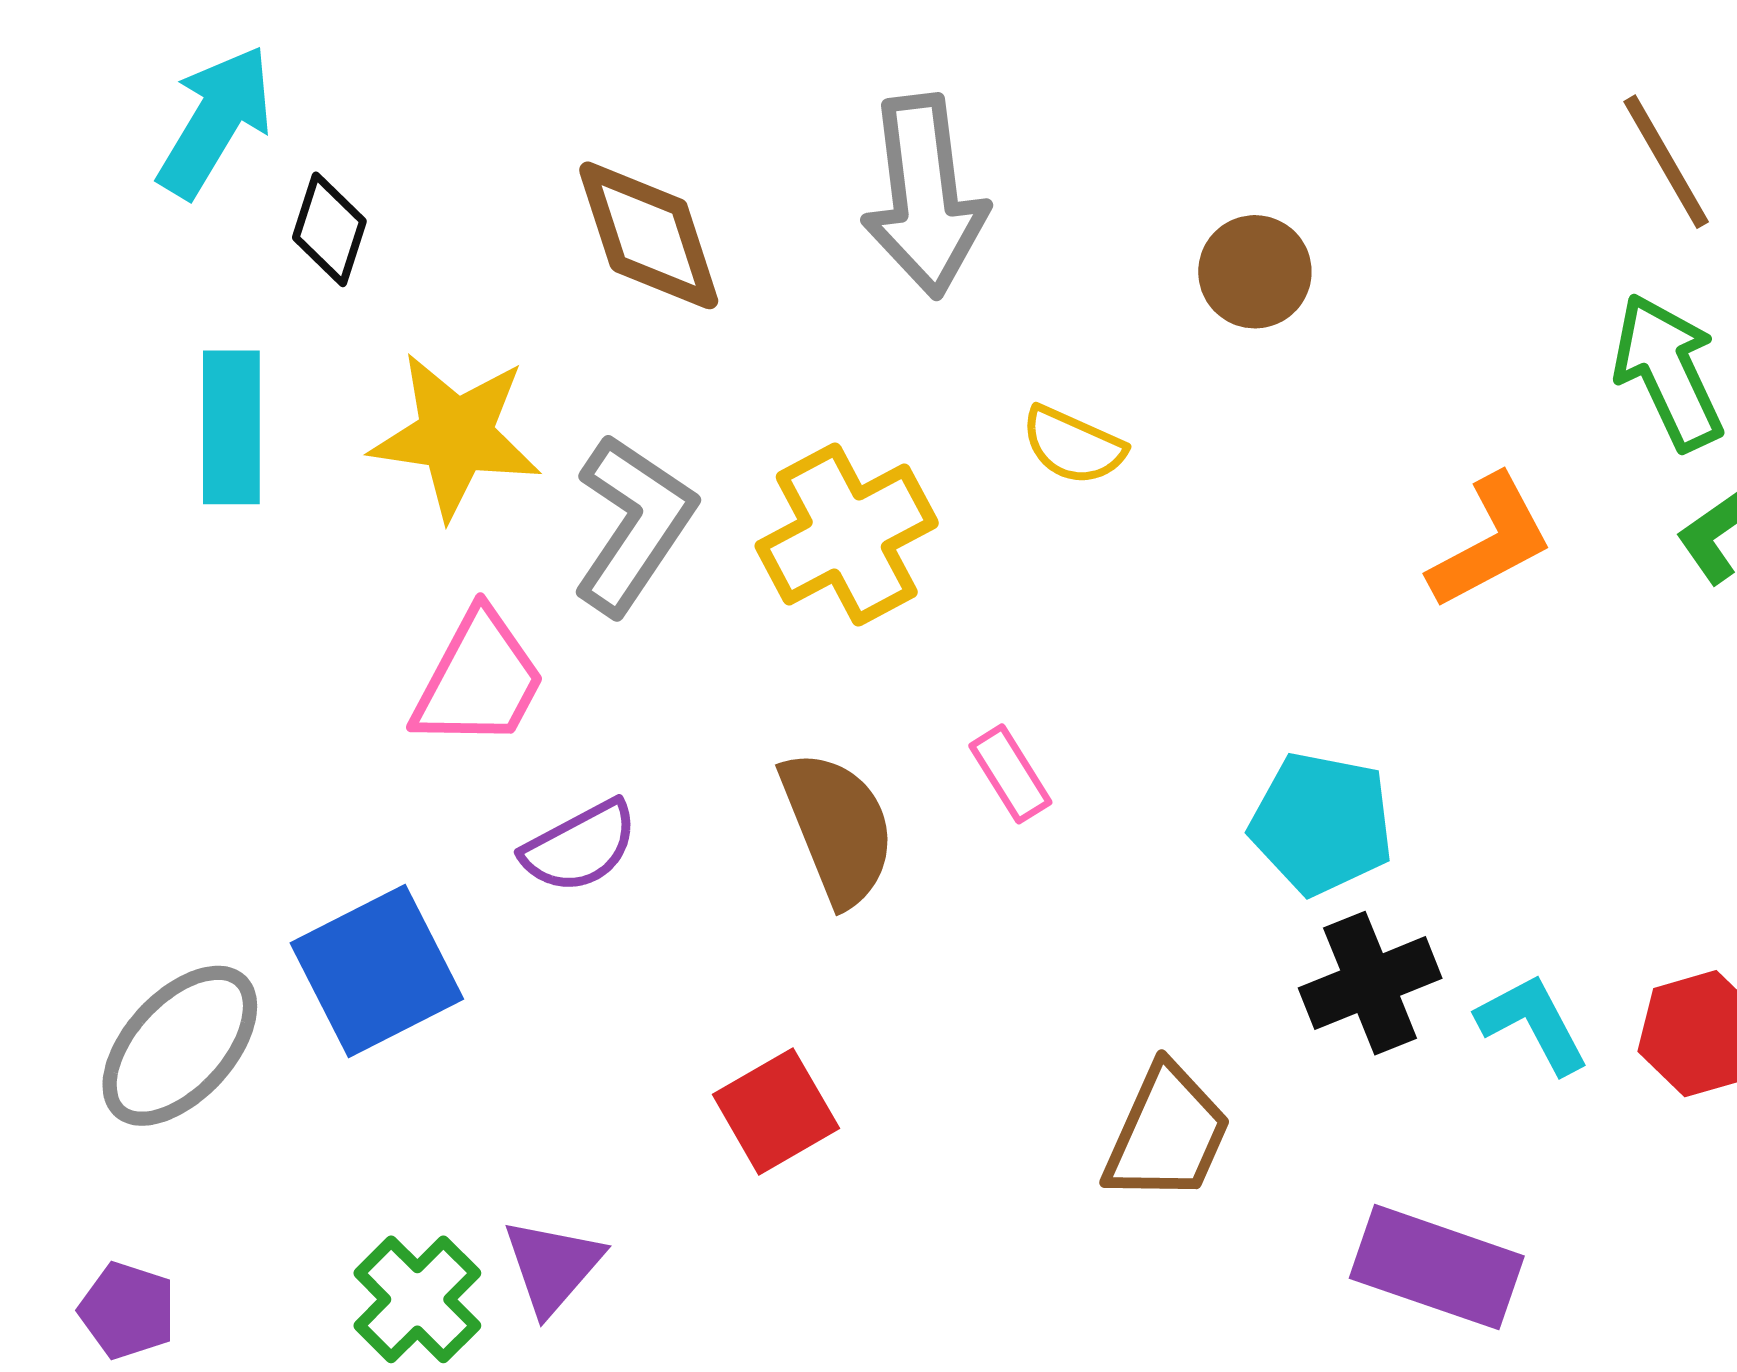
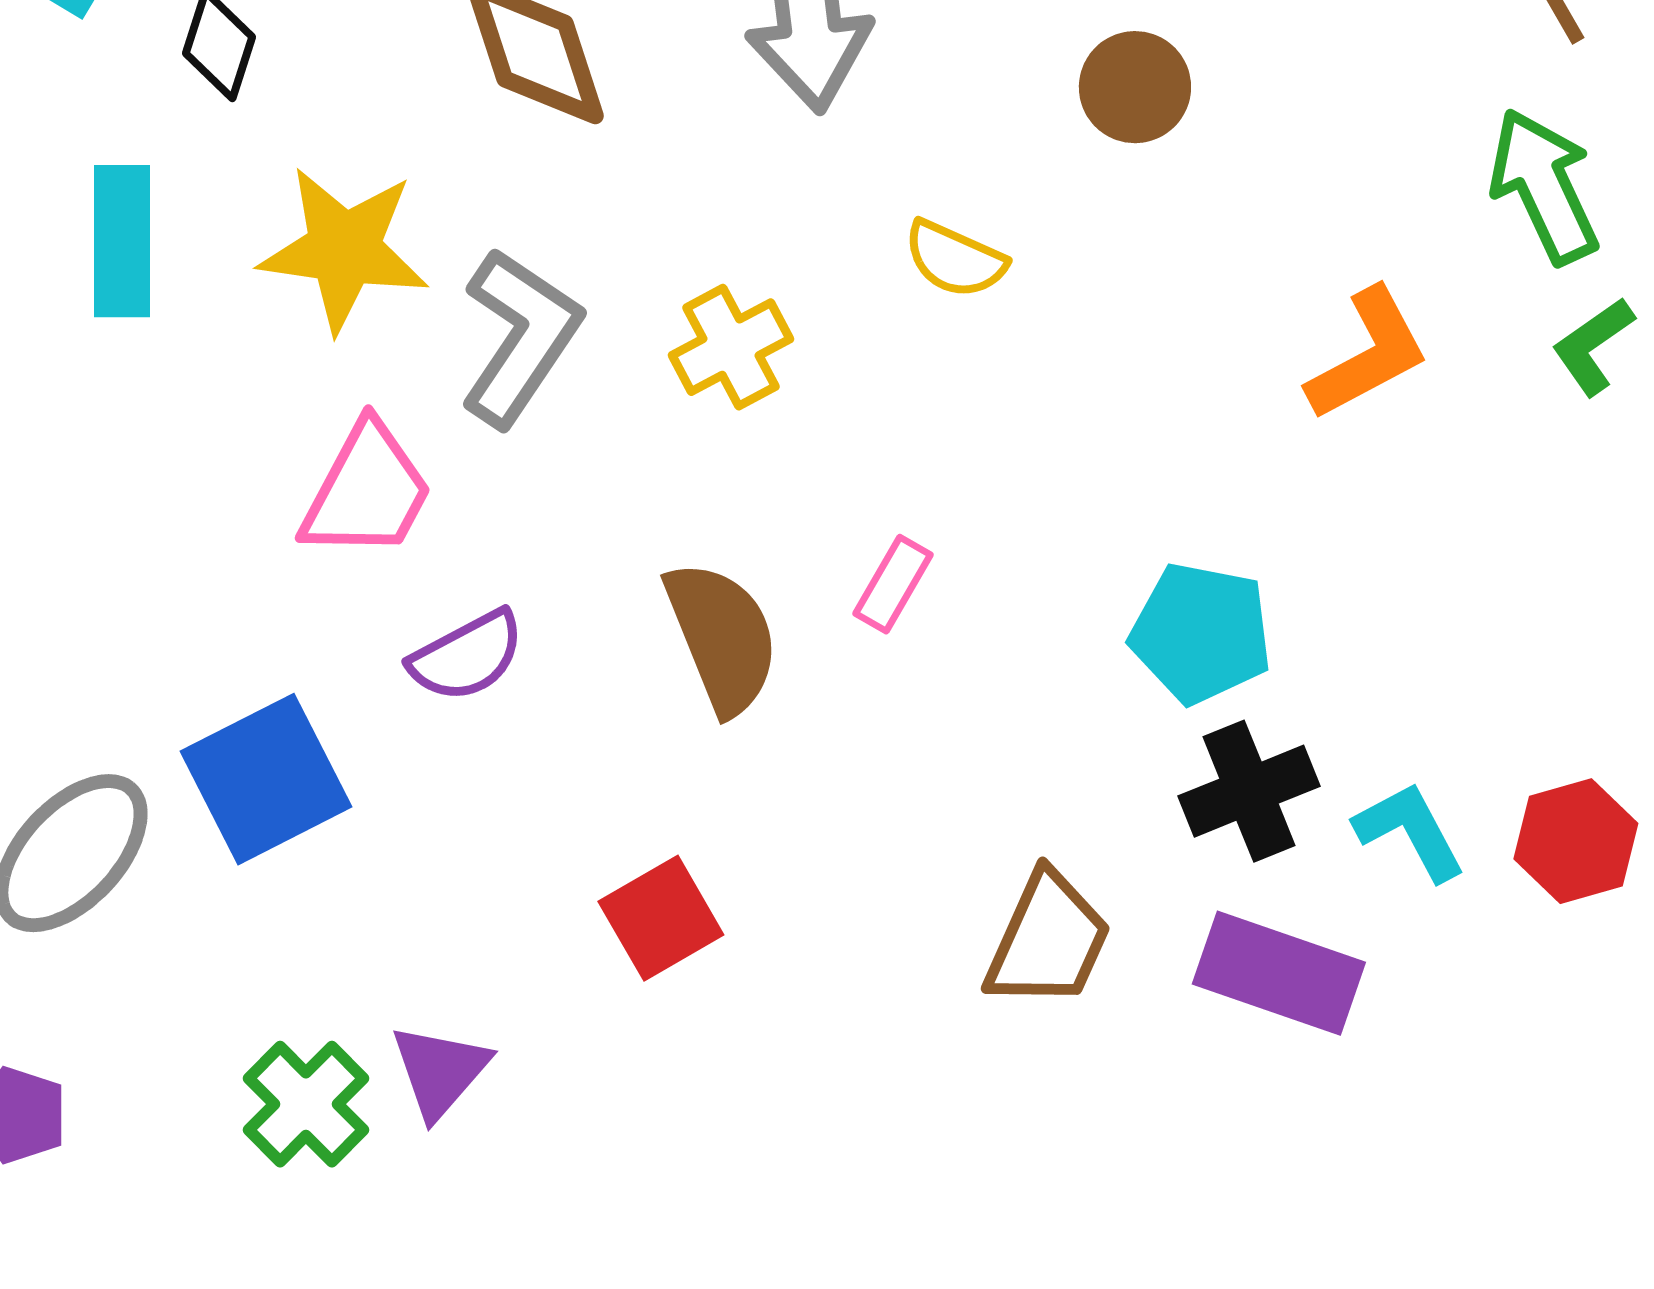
yellow cross: (847, 535) -> (731, 347), size x0.7
pink rectangle: (1010, 774) -> (893, 584), turned 62
purple rectangle: (1437, 1267) -> (1279, 973), moved

